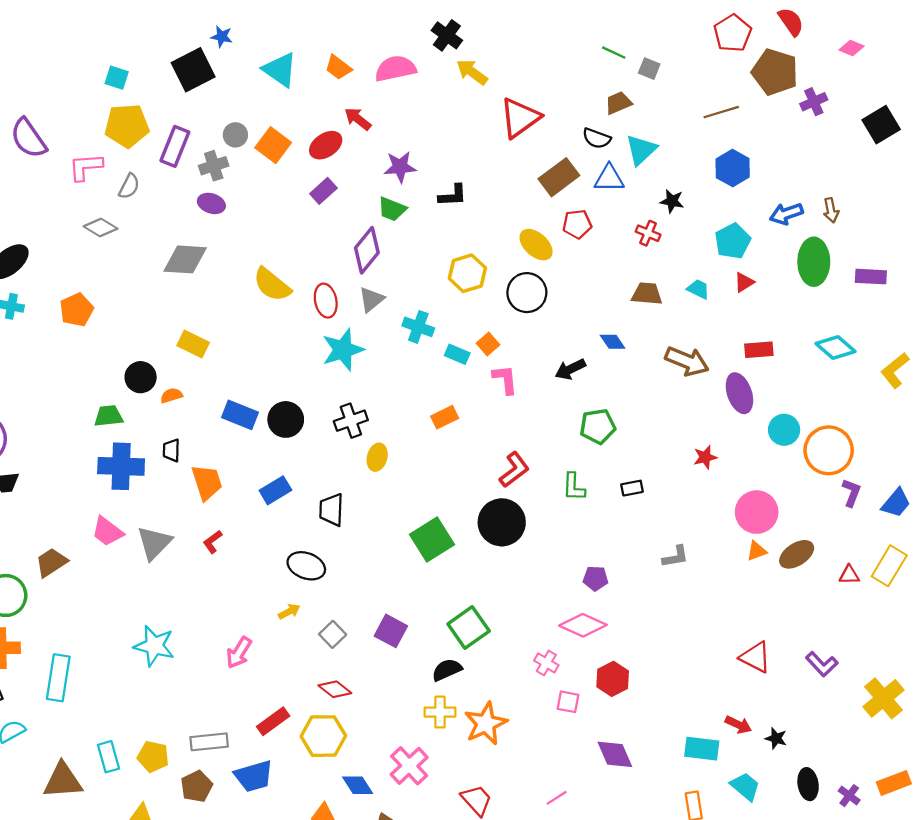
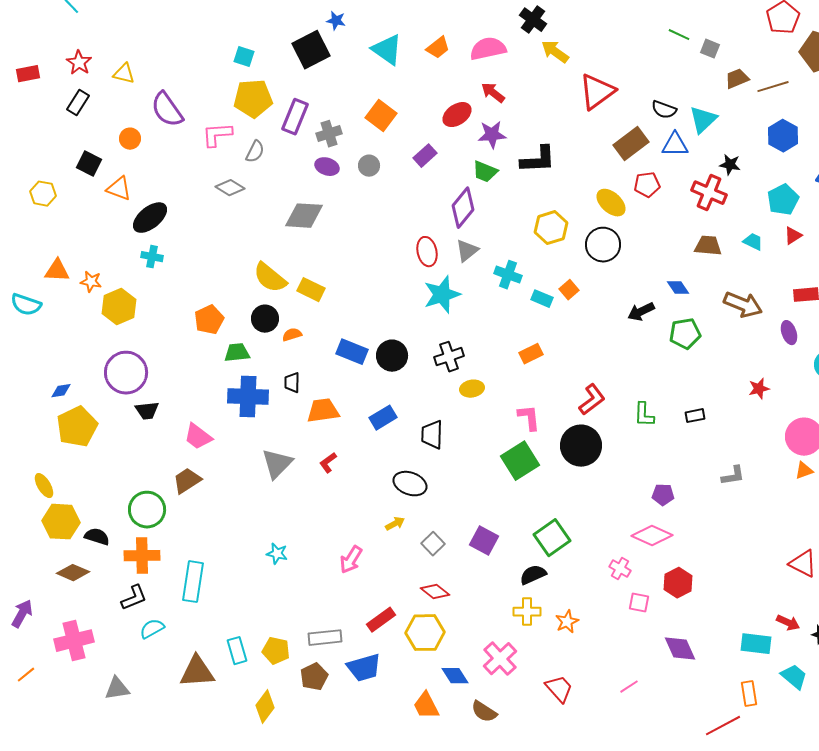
orange trapezoid: (338, 67) -> (438, 48), turned -75
brown trapezoid: (618, 103) -> (737, 79), moved
red arrow: (358, 119) -> (493, 93), moved
gray circle: (235, 135) -> (369, 166), moved
red ellipse: (326, 145) -> (457, 115), moved
black L-shape: (453, 195) -> (538, 160), size x1.4
red cross: (648, 233) -> (709, 193), size x1.6
yellow semicircle: (272, 285) -> (270, 278), moved
orange pentagon: (77, 310) -> (209, 320), moved
pink L-shape: (505, 379) -> (529, 418), moved
purple ellipse: (739, 393) -> (789, 333), size x0.7
green pentagon: (598, 426) -> (685, 334), moved
yellow ellipse: (377, 457) -> (472, 389), turned 65
orange trapezoid: (207, 482) -> (323, 411), turned -80
pink trapezoid: (107, 531) -> (198, 437), moved
cyan star: (154, 646) -> (277, 554), size x0.6
orange star: (486, 724) -> (567, 622), size x0.6

